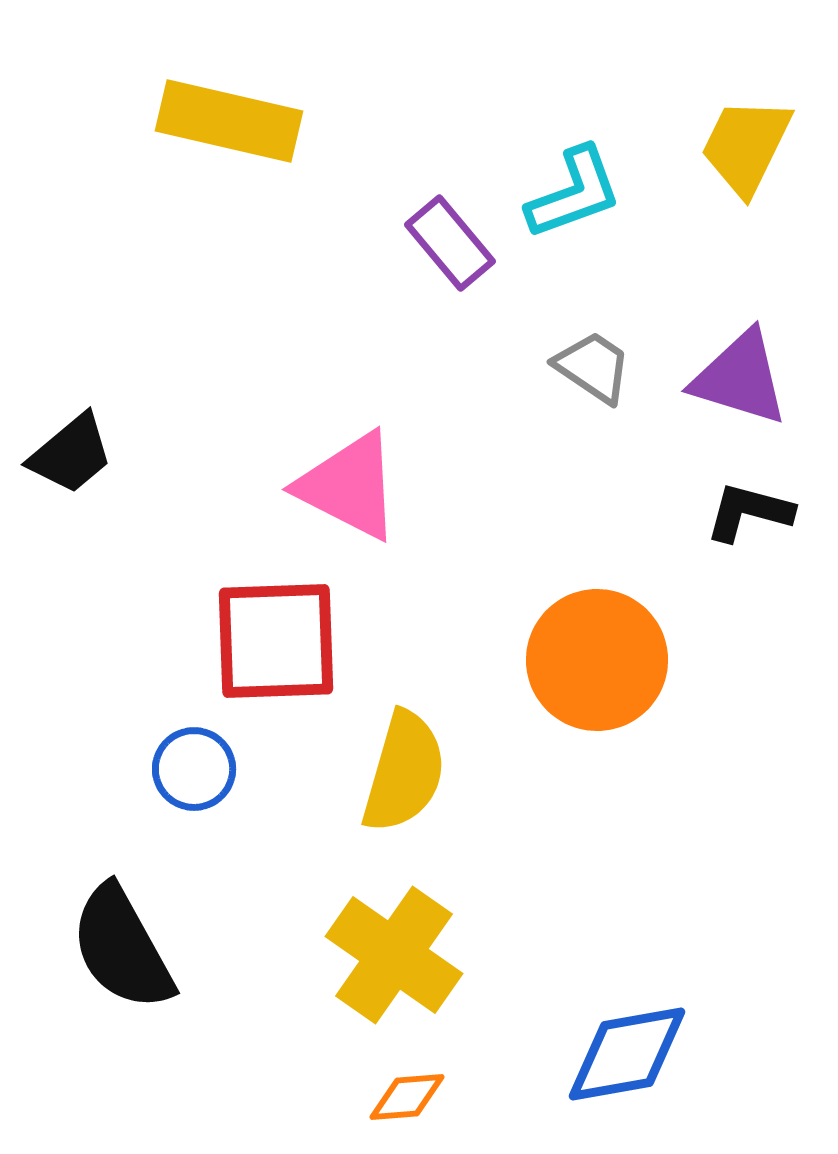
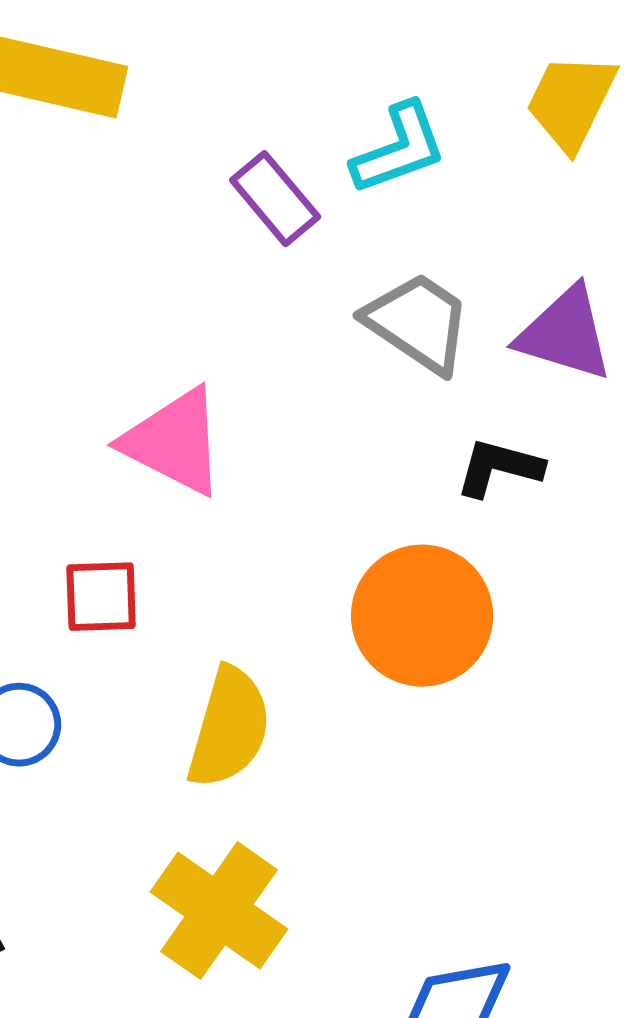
gray trapezoid: (593, 367) -> (418, 323), size x1.4
black L-shape: (749, 512) -> (499, 468), moved
red square: (276, 641) -> (101, 597), size x0.6

